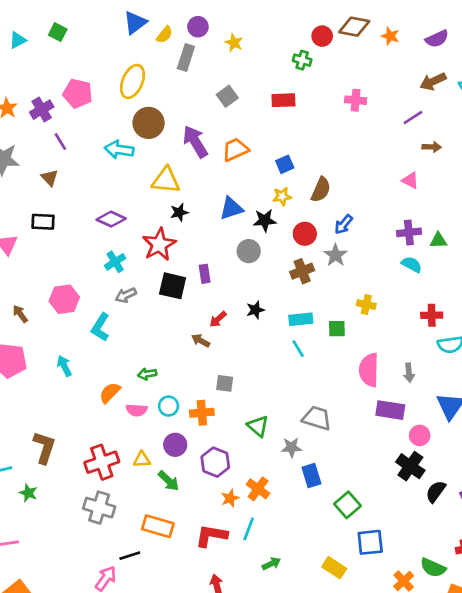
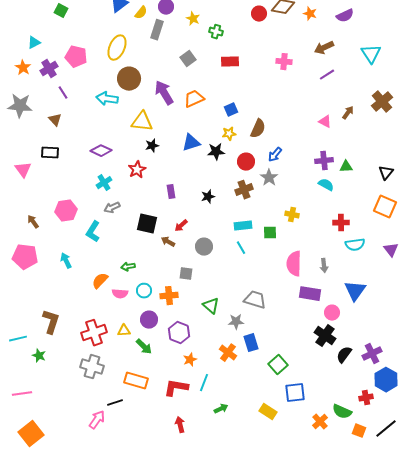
cyan triangle: (18, 40) -> (34, 43), moved
green cross: (302, 60) -> (216, 32), moved
brown arrow: (433, 81) -> (324, 48), moved
brown arrow: (432, 147) -> (348, 113), moved, turned -56
red star: (159, 244) -> (137, 170), size x0.7
gray circle: (249, 251) -> (204, 247), moved
black square: (173, 286) -> (147, 224), moved
black star: (255, 310) -> (208, 197), moved
orange cross: (258, 489) -> (228, 353), moved

